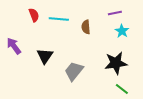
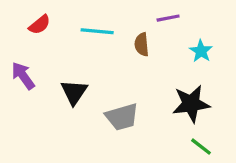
purple line: (115, 13) -> (168, 18), moved
red semicircle: (34, 15) -> (40, 25), moved, turned 72
gray trapezoid: (74, 71) -> (122, 117), turned -145

